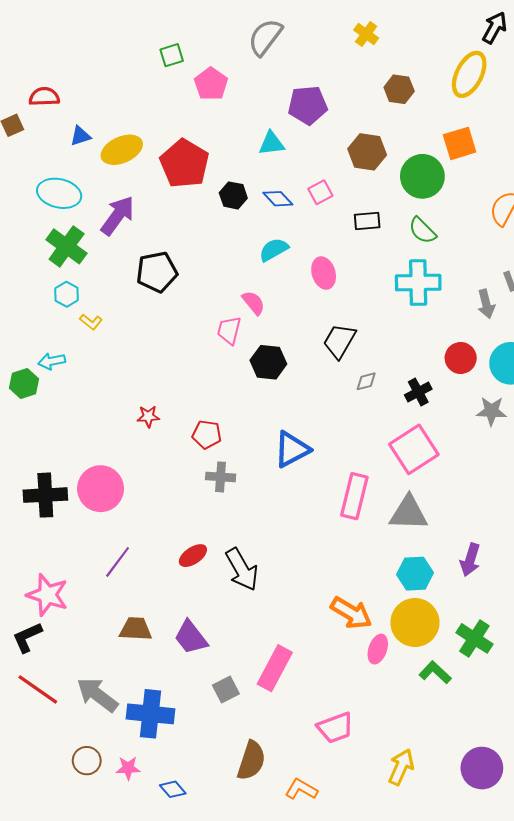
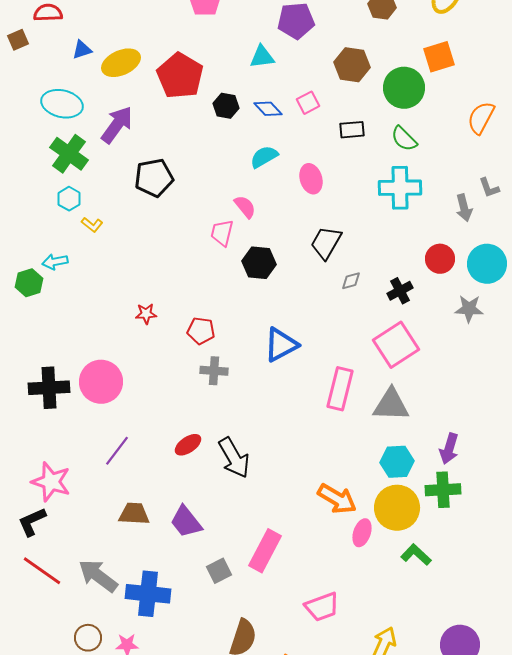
green cross: (474, 638) -> (443, 490), moved, turned -36

